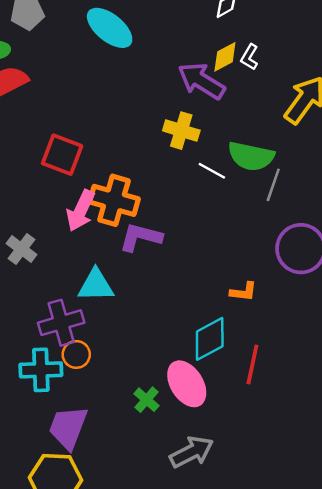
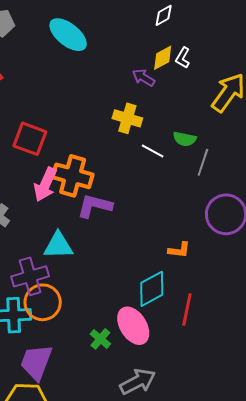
purple arrow: (201, 81) -> (144, 78), size x0.6
green semicircle: (251, 156) -> (185, 139), size x0.6
orange circle: (76, 354) -> (43, 302), size x1.6

